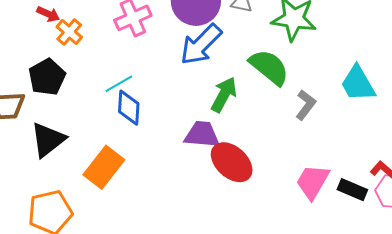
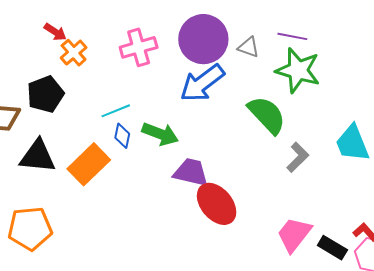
green arrow: (224, 95) -> (160, 134), moved, turned 75
blue diamond: (129, 108) -> (122, 136), size x0.7
black triangle: (48, 140) -> (38, 156), turned 36
orange rectangle: (104, 167) -> (89, 164), moved

